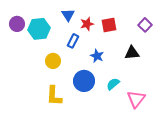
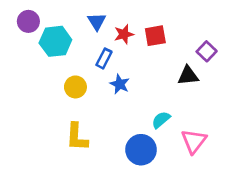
purple circle: (17, 24) -> (28, 21), moved
purple square: (145, 25) -> (207, 51), moved
blue star: (97, 56) -> (120, 84), moved
blue circle: (84, 81) -> (141, 150), moved

